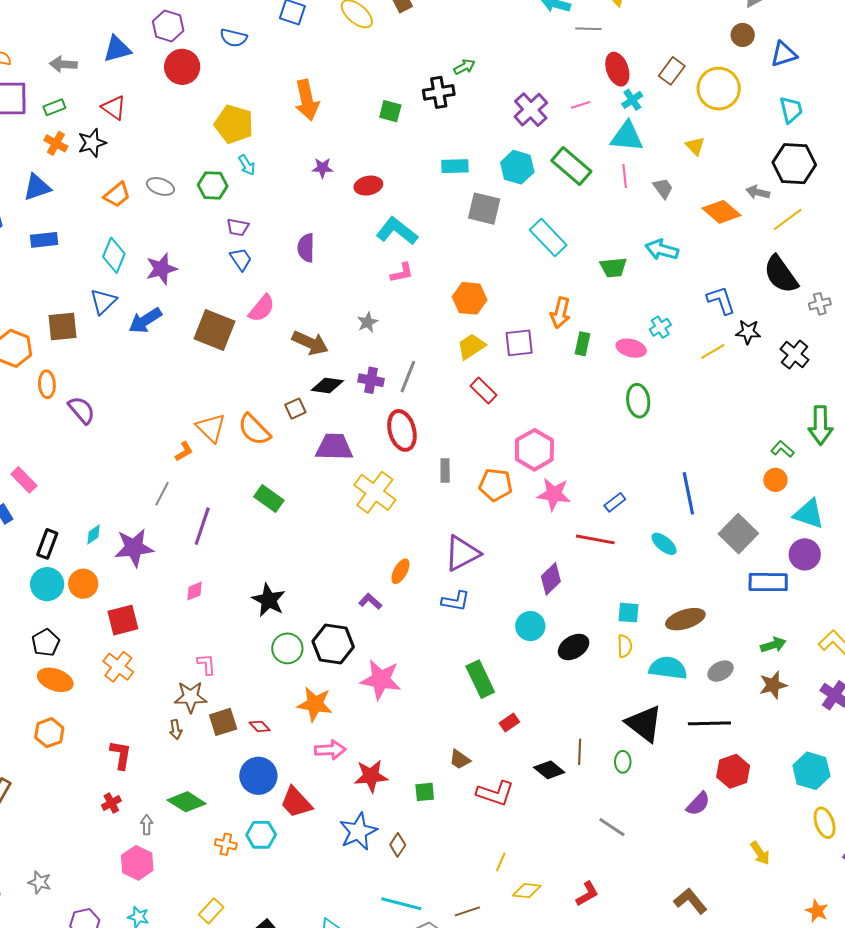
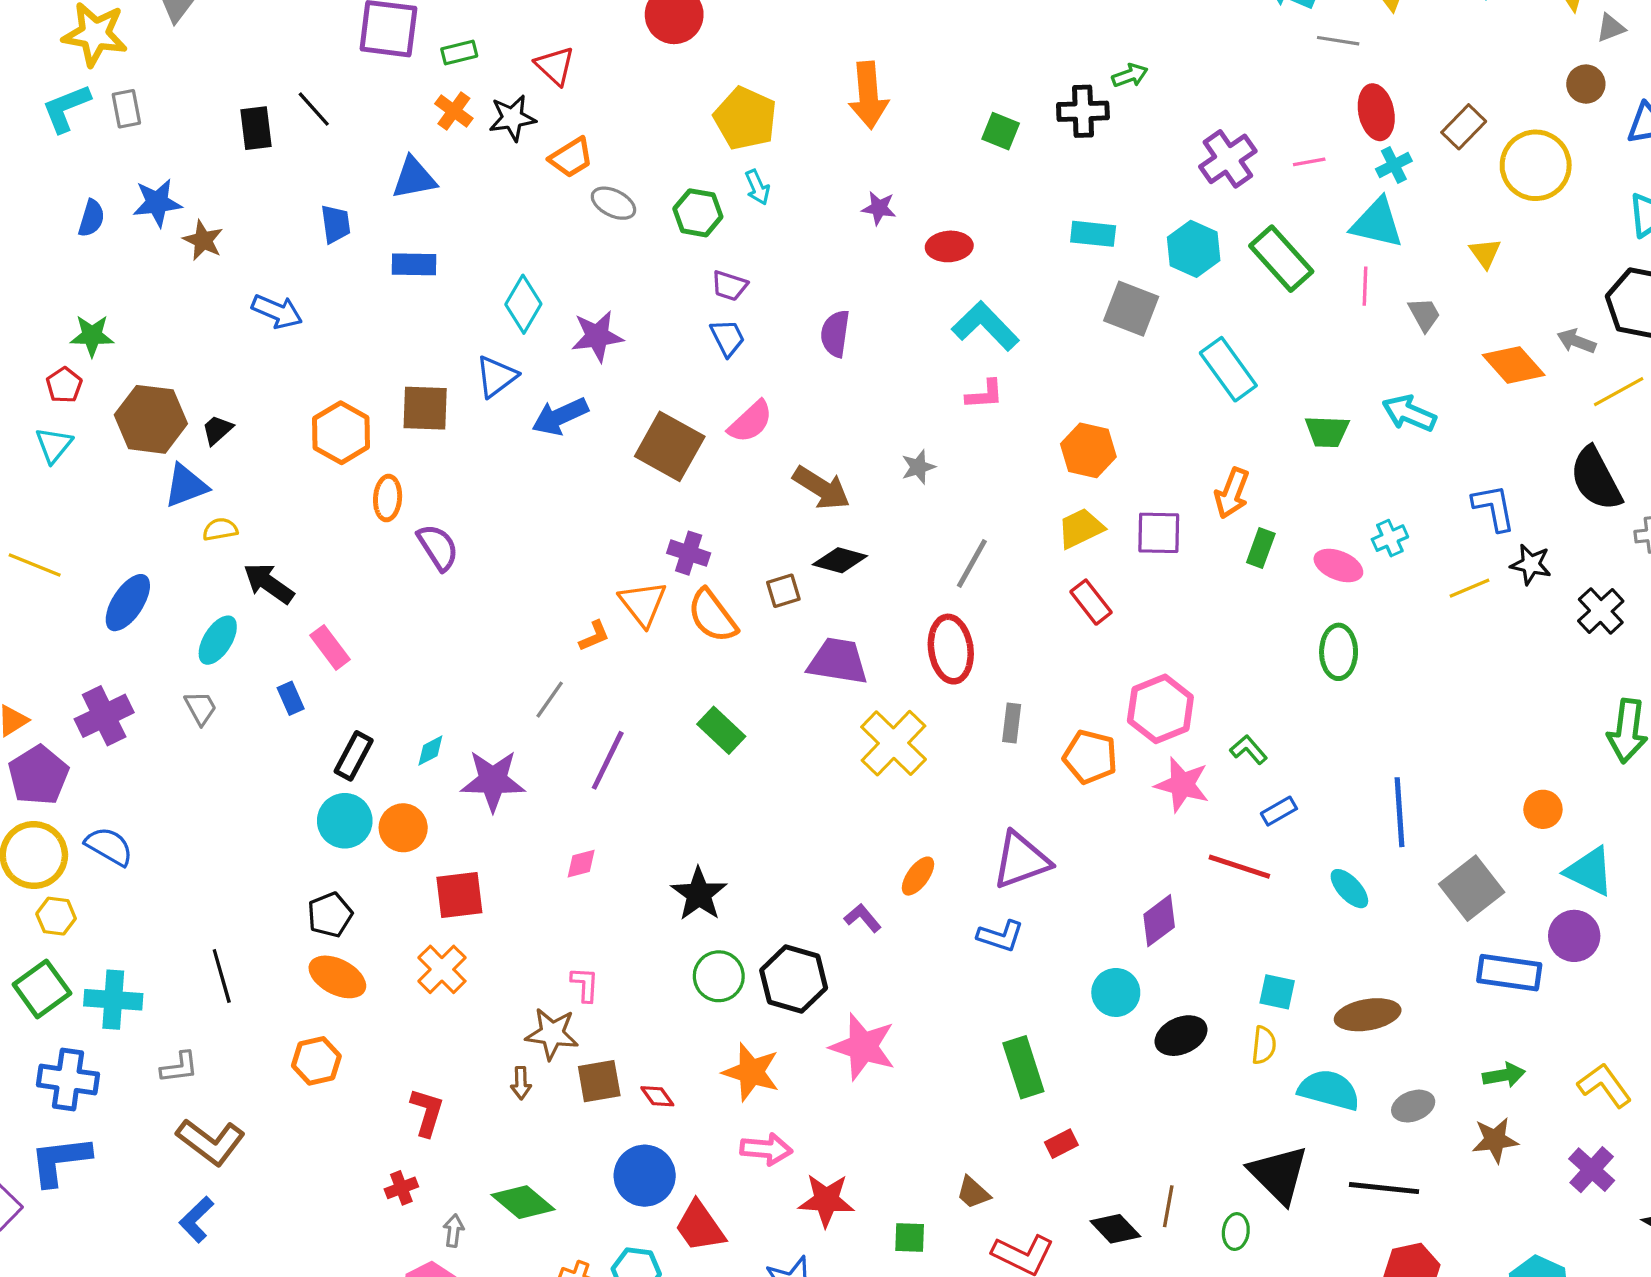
orange trapezoid: (117, 195) -> (571, 158), moved
purple cross: (371, 380) -> (689, 553), moved
green L-shape: (783, 449) -> (1249, 750), moved

